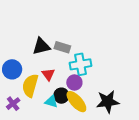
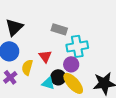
black triangle: (41, 46) -> (14, 27), moved, turned -30
yellow semicircle: (30, 86) -> (27, 67), size x0.7
purple cross: (13, 104) -> (10, 77), moved

